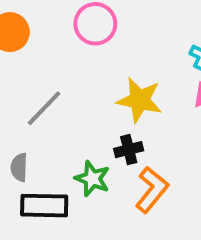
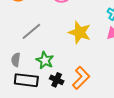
black cross: (129, 150) -> (57, 80), moved, turned 32
green star: (92, 179) -> (45, 60), moved

